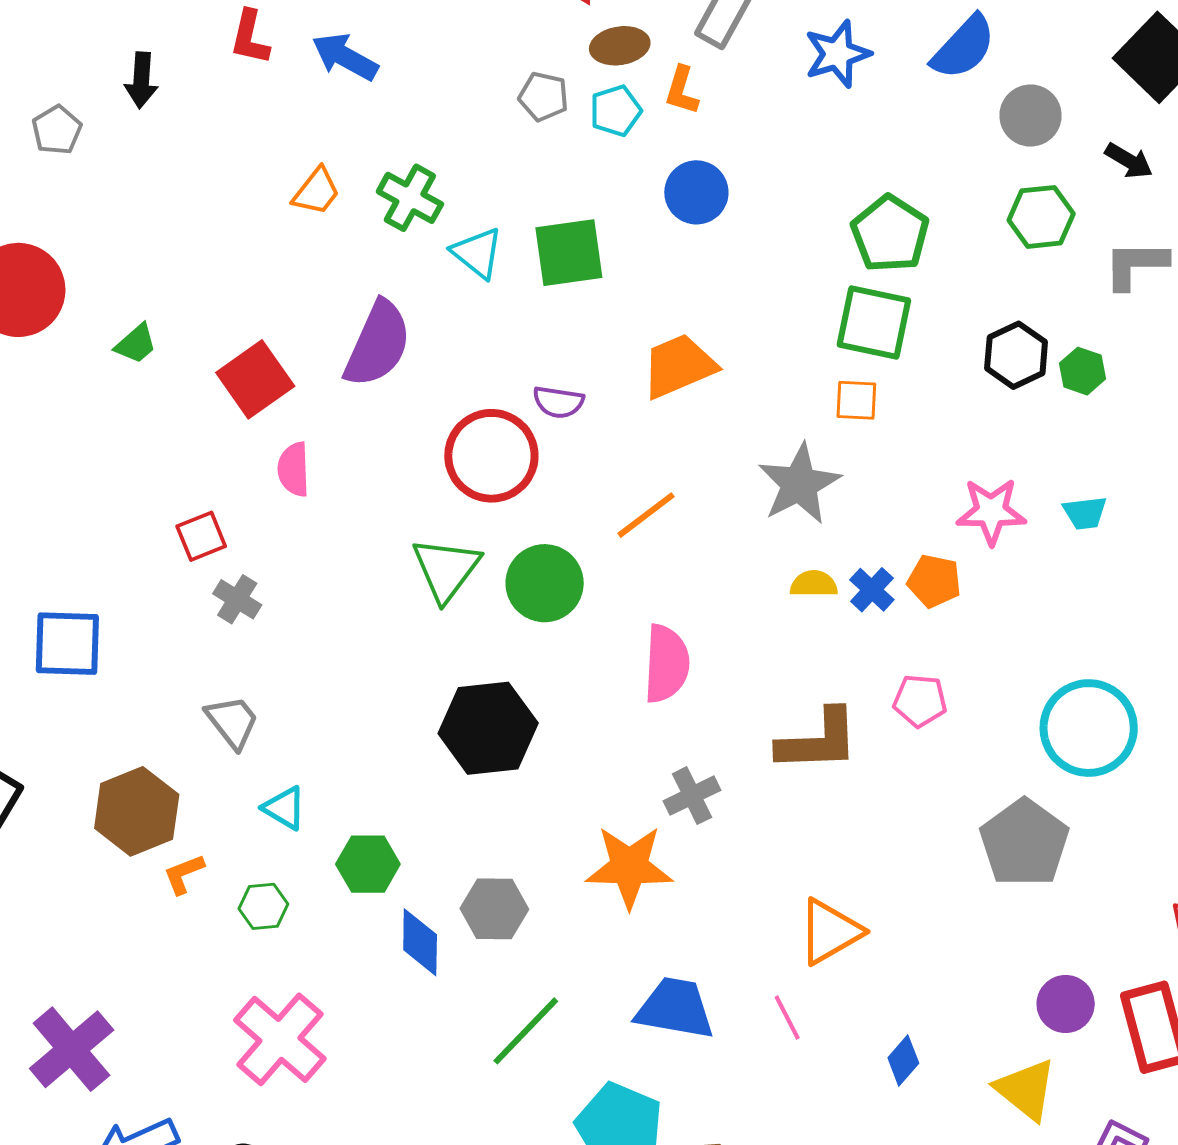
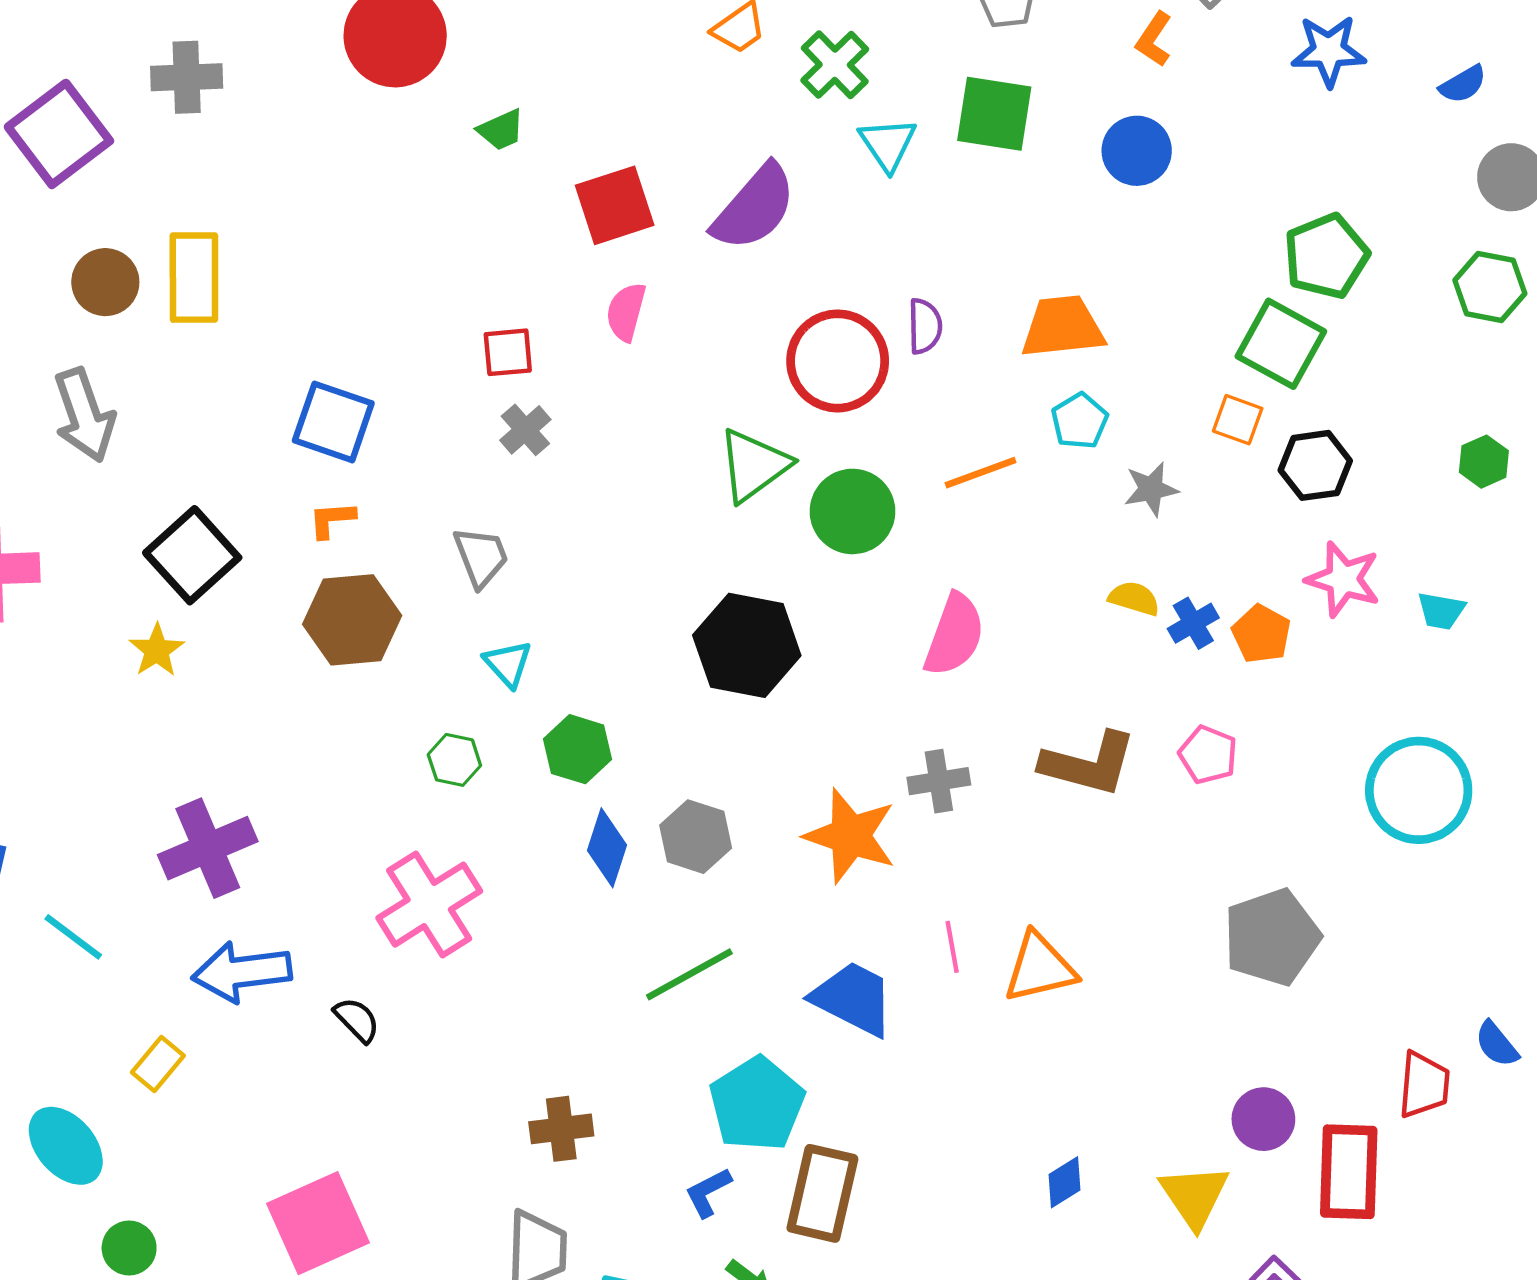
blue semicircle: (964, 47) -> (1463, 84), size x0.6
cyan pentagon: (616, 111) -> (1080, 421), moved, turned -30
green square: (569, 253) -> (994, 114), moved
black hexagon: (1016, 355) -> (1315, 465), moved
purple semicircle: (558, 402) -> (925, 326), turned -117
gray star: (799, 484) -> (1151, 489), size x0.6
cyan circle: (1089, 728) -> (1419, 790), moved
orange L-shape: (184, 874) -> (332, 520), moved
pink line: (787, 1018) -> (952, 947), moved
blue diamond: (903, 1060) -> (1065, 1182), moved

